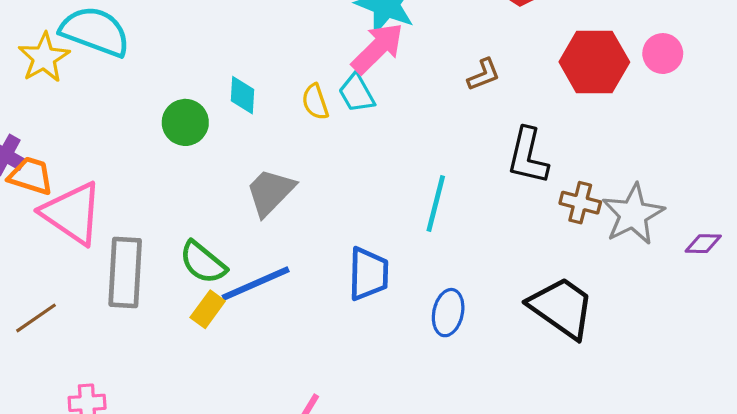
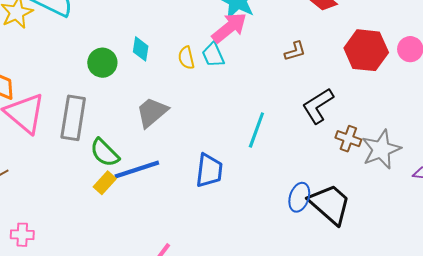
black L-shape: (528, 156) -> (318, 106), turned 39
gray rectangle: (125, 272) -> (73, 118), moved
blue ellipse: (448, 313) -> (299, 197), moved

